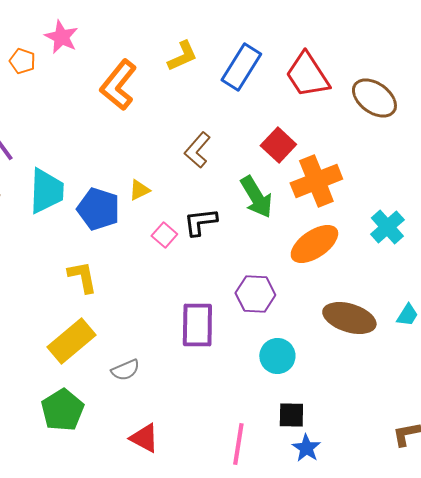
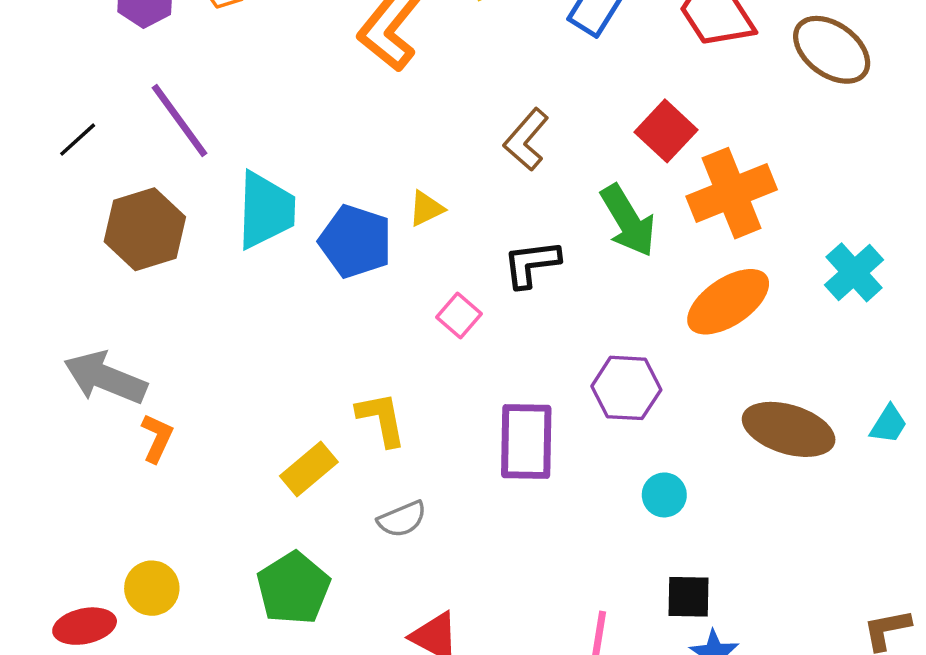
pink square: (164, 235) -> (459, 316), moved
yellow L-shape: (82, 277) -> (381, 419), moved
yellow rectangle: (71, 341) -> (309, 469), size x0.7
cyan circle: (277, 356) -> (664, 495), size x0.7

